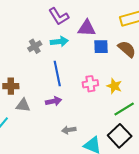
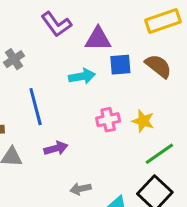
cyan arrow: (59, 42) -> (82, 76), moved
gray cross: (35, 46) -> (14, 59), moved
blue line: (57, 73) -> (36, 107), moved

